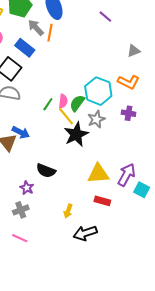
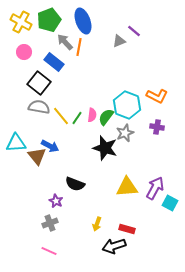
gray triangle: (134, 51) -> (119, 41), moved
yellow line: (66, 116) -> (61, 116), moved
black star: (76, 134) -> (105, 148), turned -30
red rectangle: (102, 201) -> (127, 229), moved

